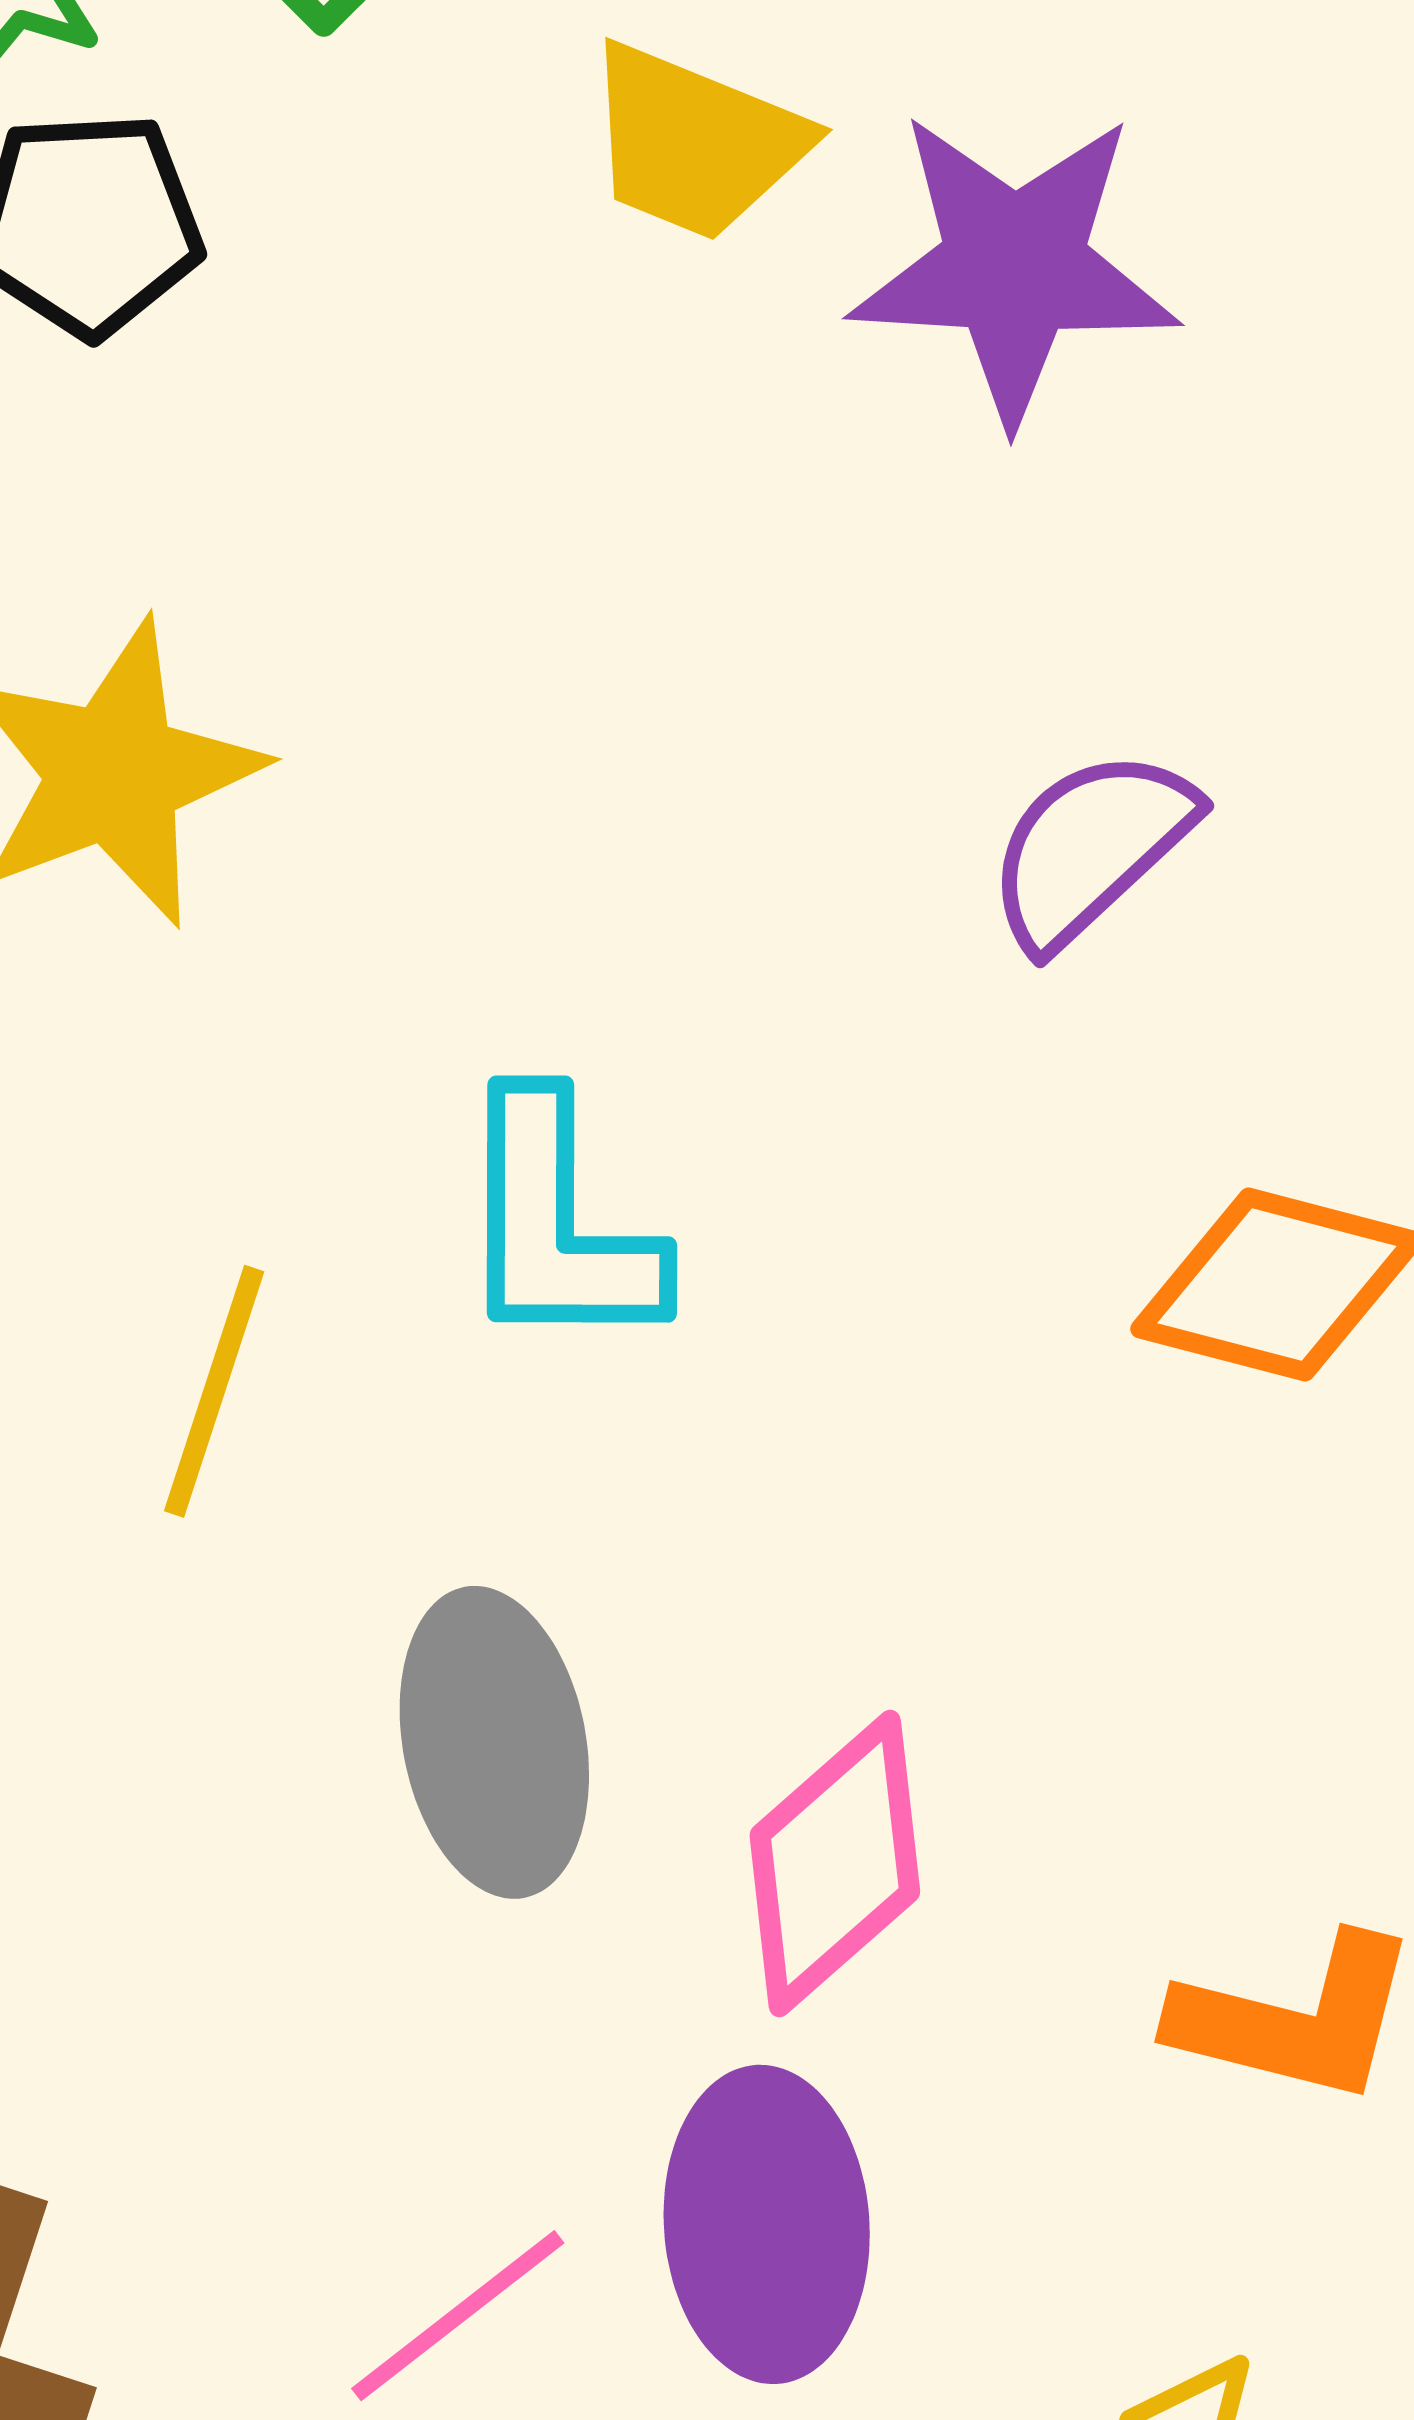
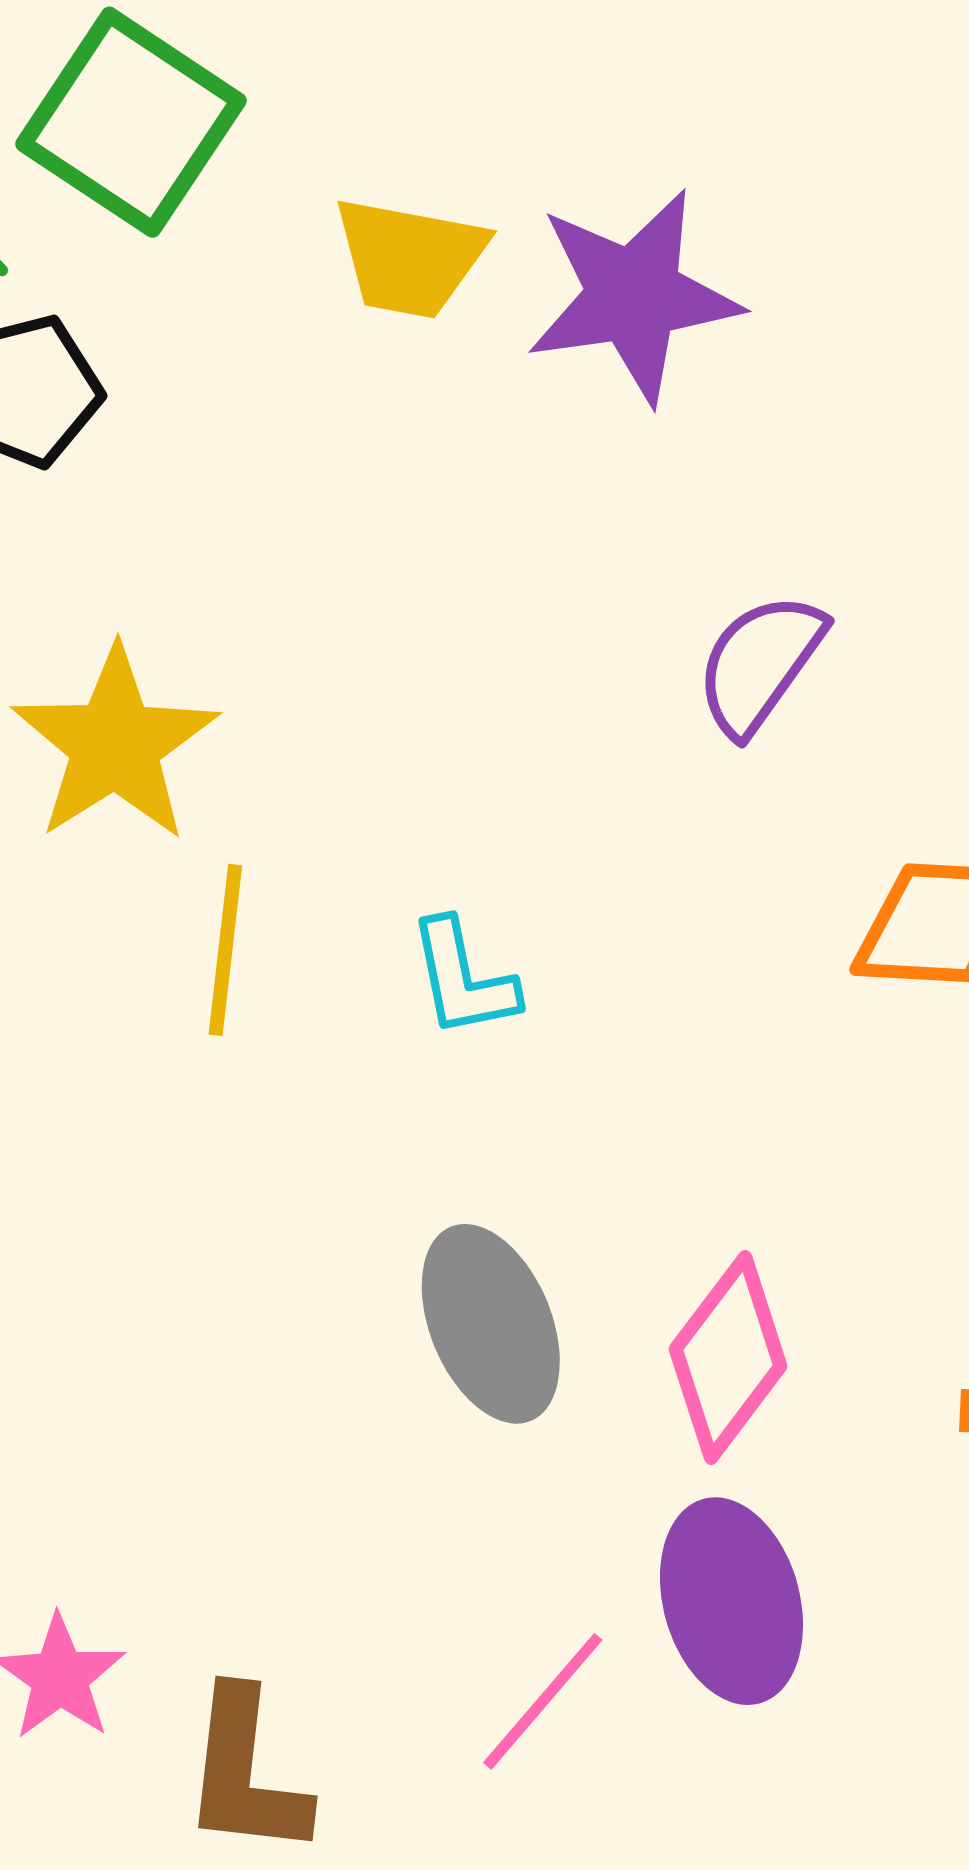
cyan L-shape: (557, 1224) -> (463, 979), size x0.7
yellow line: (214, 1391) -> (225, 950), moved

